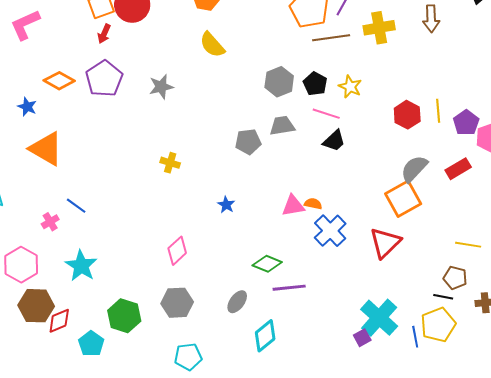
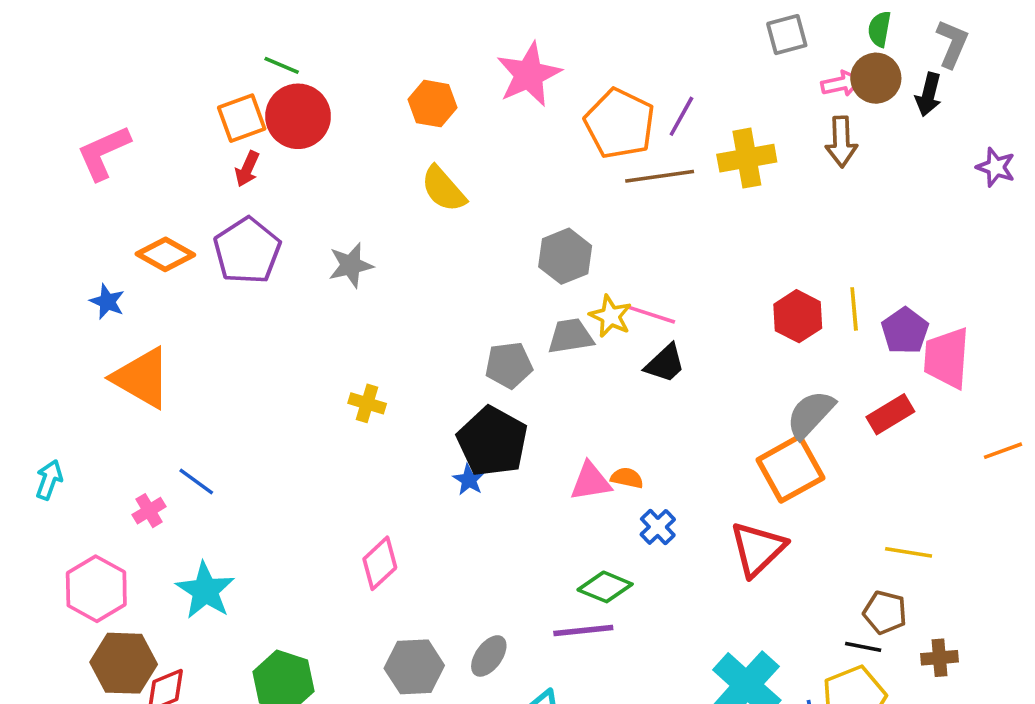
black pentagon: (315, 84) -> (492, 442), moved, size x1.6
yellow star: (350, 87) -> (611, 316), moved
blue cross: (330, 231) -> (658, 527), size x0.6
green diamond: (267, 264) -> (605, 587), moved
gray hexagon: (177, 303) -> (414, 667), moved

